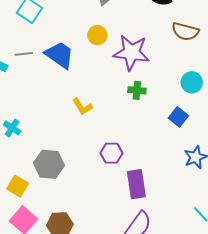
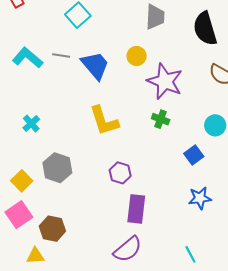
yellow L-shape: (82, 107) -> (104, 121), size x1.6

